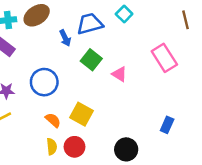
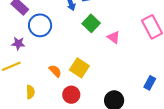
blue circle: (44, 82) -> (40, 25), moved
yellow semicircle: (52, 147) -> (30, 92), moved

